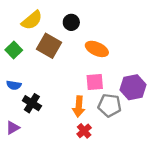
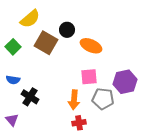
black circle: (71, 22) -> (67, 30), moved
purple triangle: (13, 128) -> (12, 120), turned -40
red cross: (84, 131) -> (79, 123), turned 32

